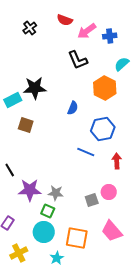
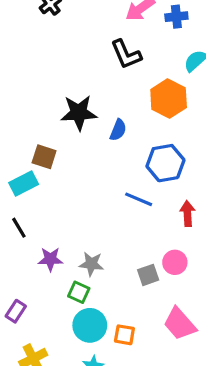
black star: (35, 88) -> (79, 113), moved
cyan rectangle: (13, 100) -> (24, 184), moved
purple star: (30, 190) -> (50, 259), size x0.7
cyan circle: (44, 232) -> (90, 325), moved
orange square: (77, 238) -> (124, 335), size x0.6

